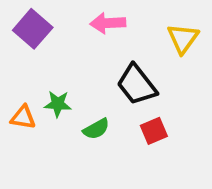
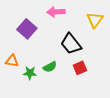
purple square: (33, 29) -> (27, 29), moved
green star: (58, 104) -> (30, 73), moved

